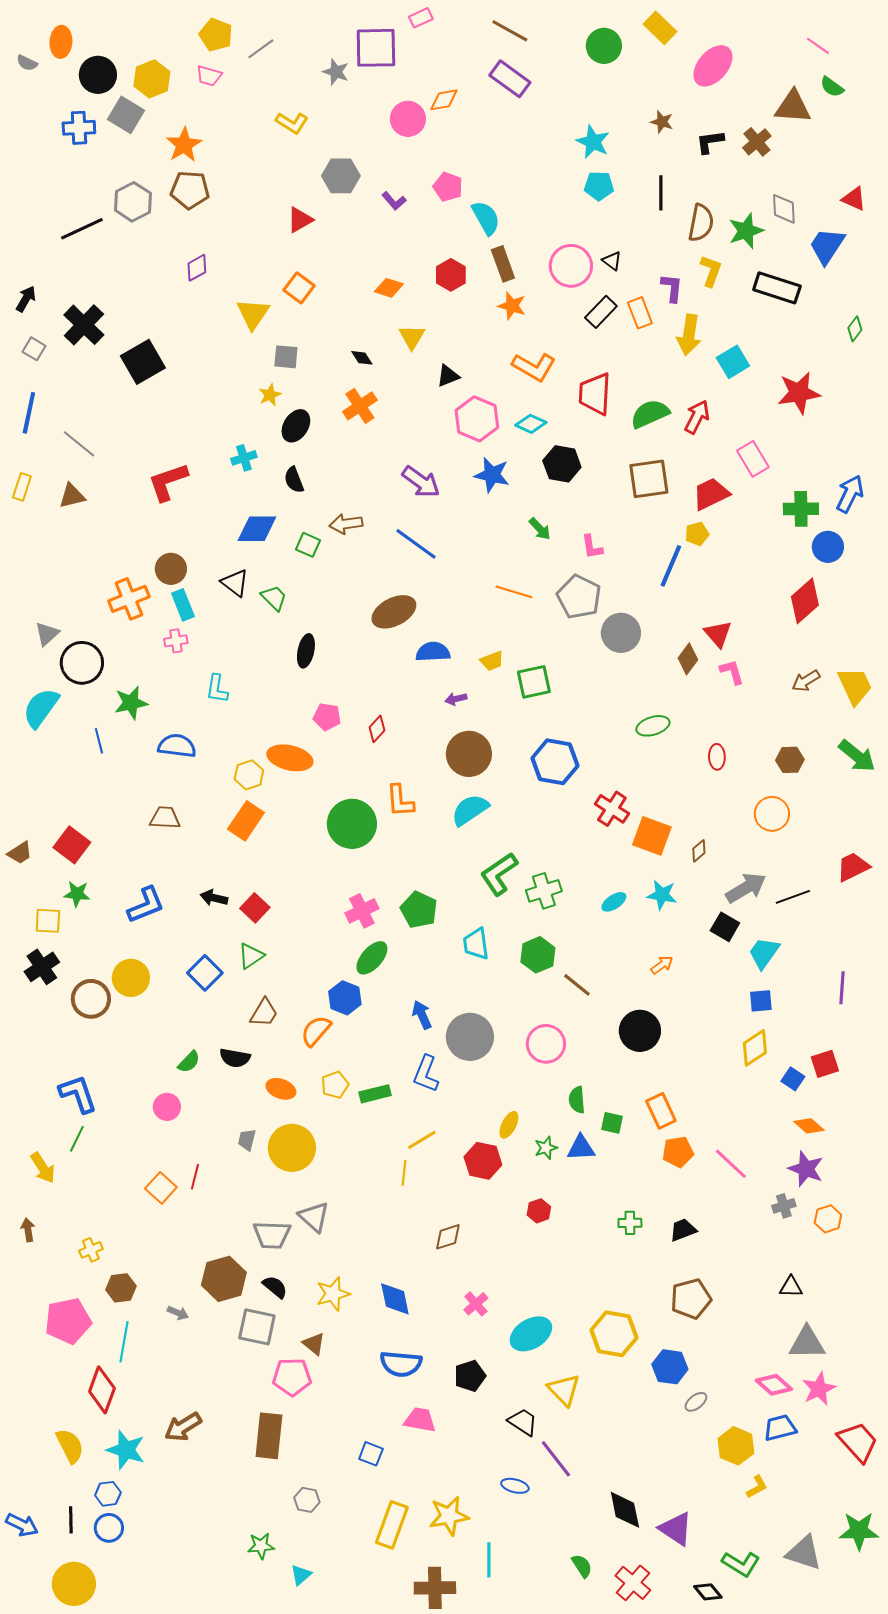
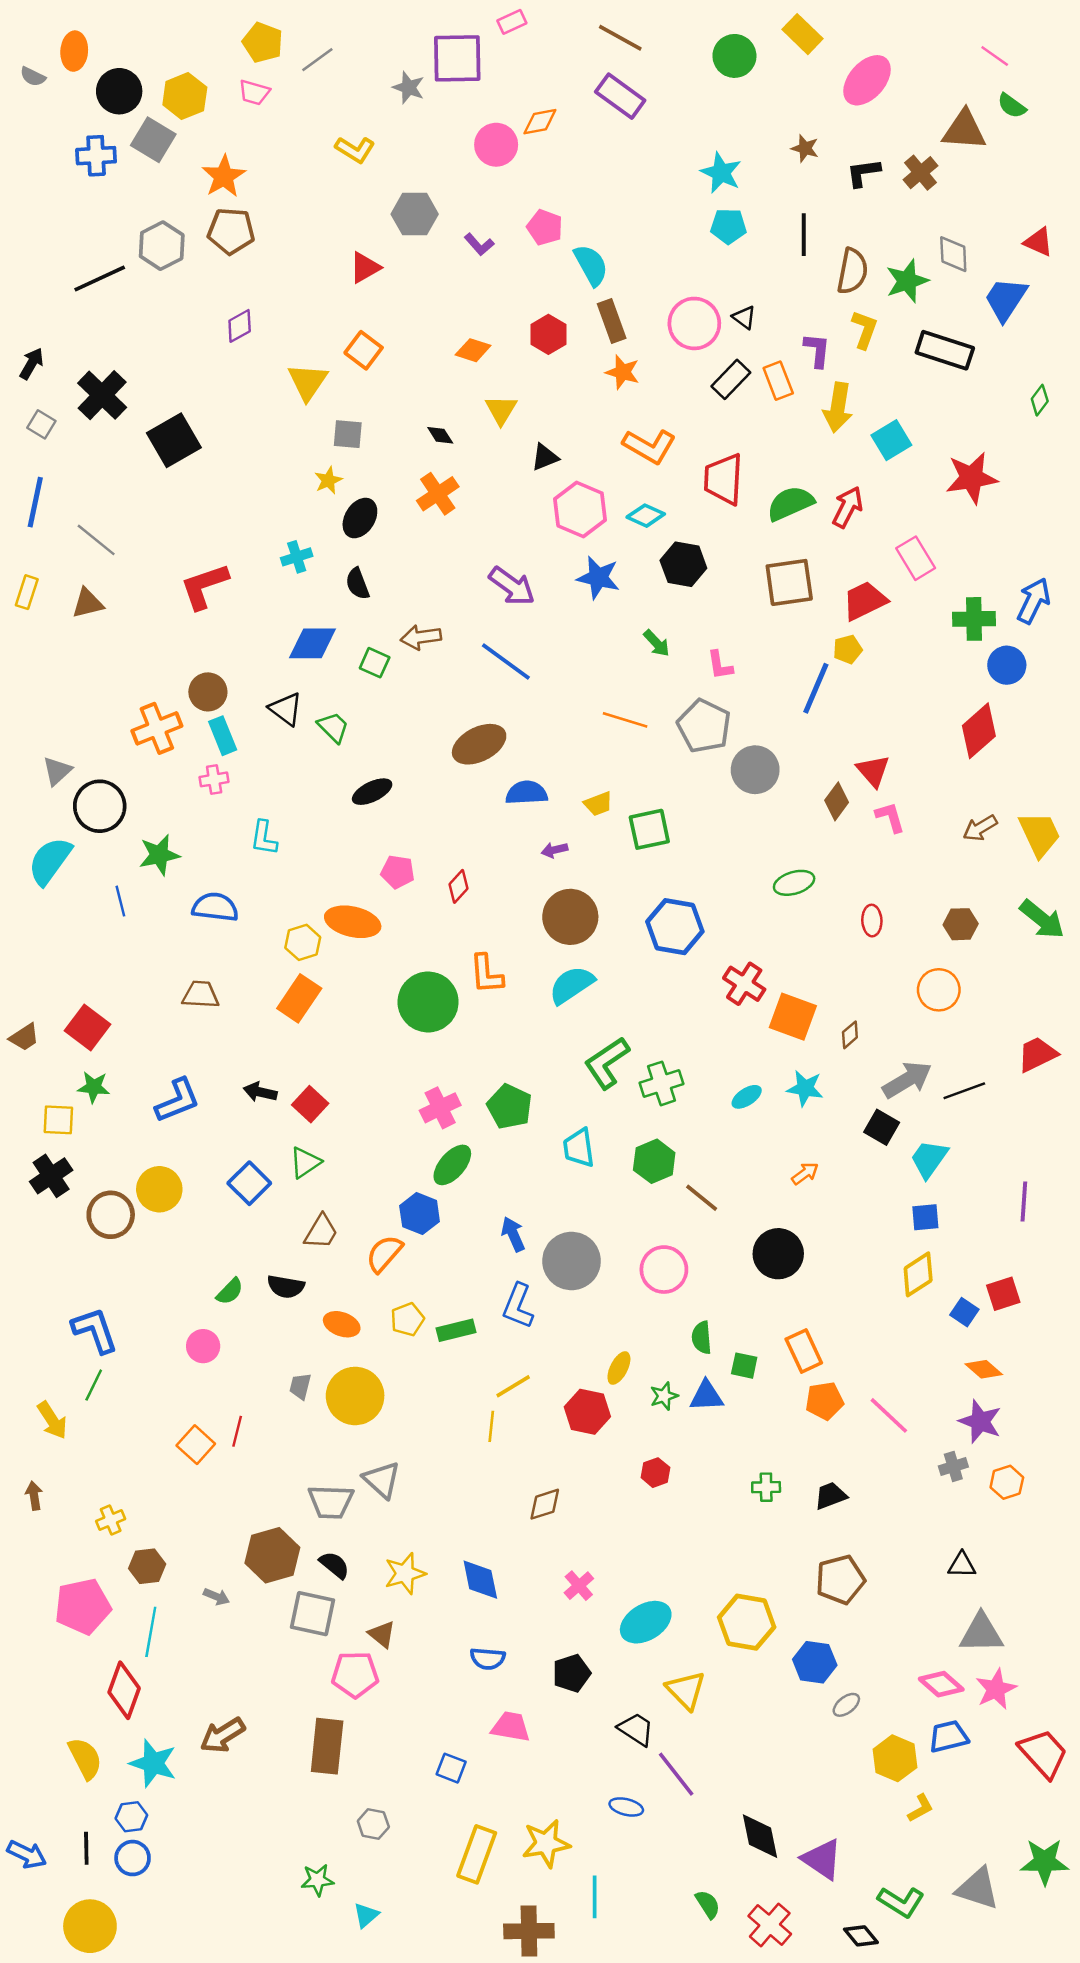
black ellipse: (306, 651) -> (372, 792), turned 52
blue semicircle: (401, 1364) -> (488, 1659), size x0.7

